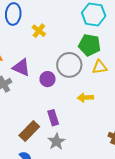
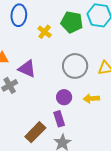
green pentagon: (89, 45) -> (72, 22), moved
purple circle: (47, 79) -> (64, 97), moved

